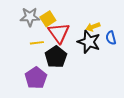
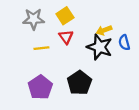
yellow square: (48, 19) -> (65, 16), moved
red triangle: (59, 33) -> (66, 37), size x0.6
black pentagon: (56, 57) -> (79, 83), moved

